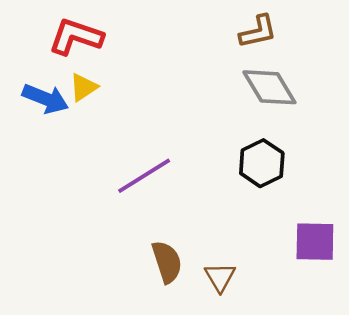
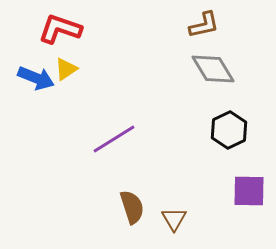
black hexagon: (262, 163) -> (229, 130), moved

